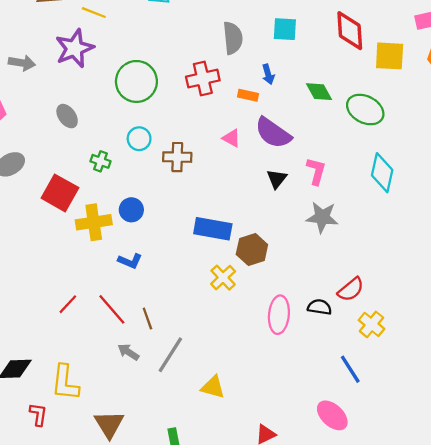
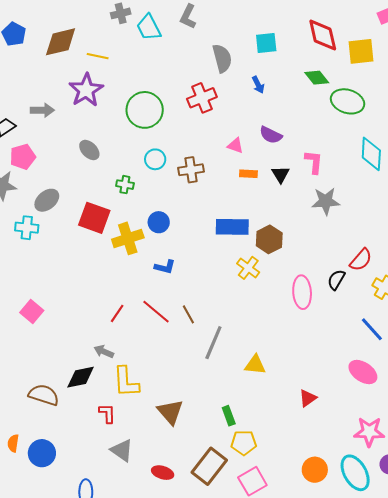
green diamond: (319, 92) -> (317, 78), moved
orange rectangle: (248, 95) -> (248, 174), moved
purple semicircle: (273, 133) -> (271, 135), size x0.7
black semicircle: (320, 307) -> (336, 280), turned -60
gray arrow: (128, 352) -> (104, 351), moved

